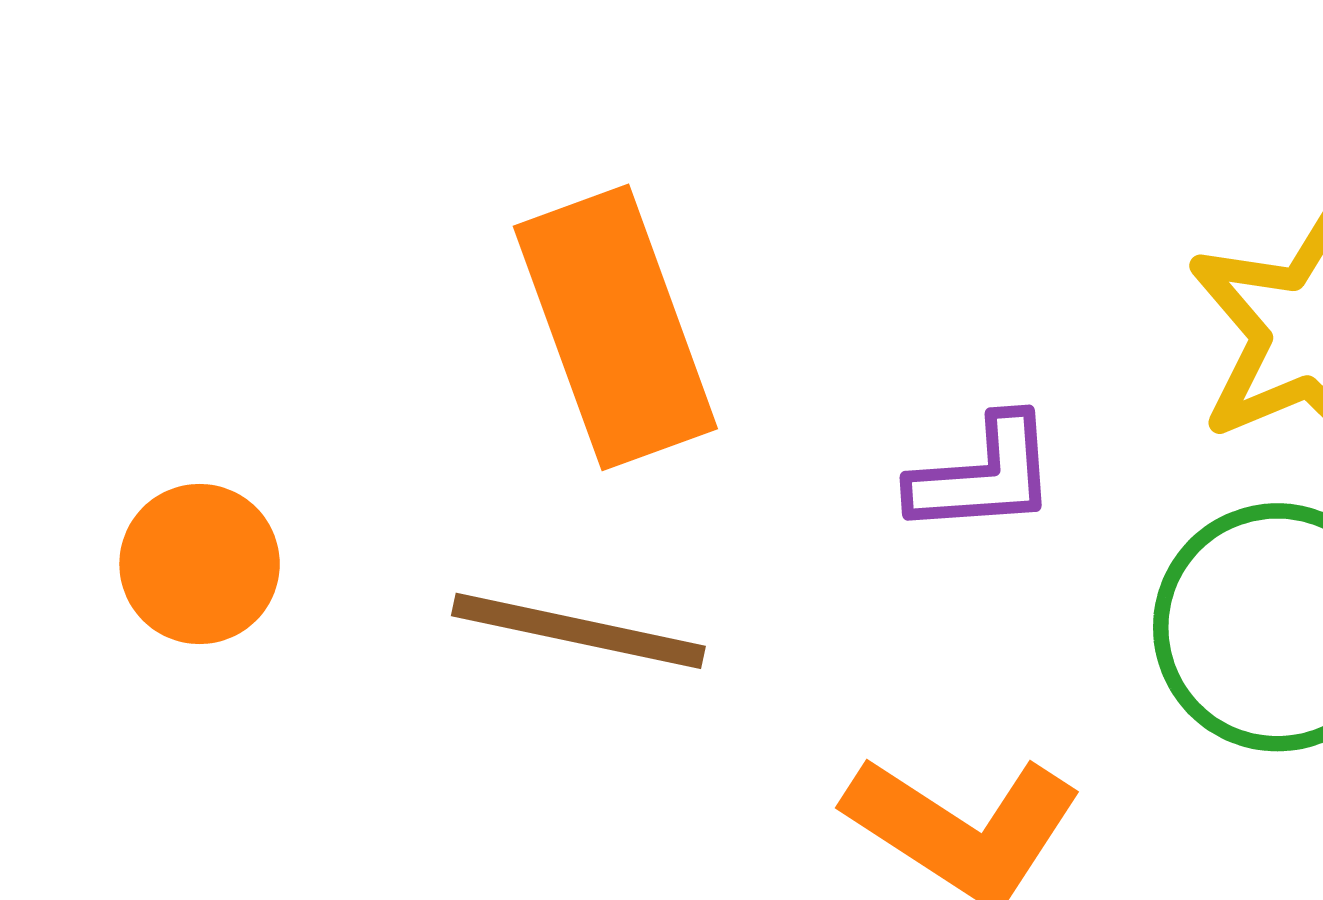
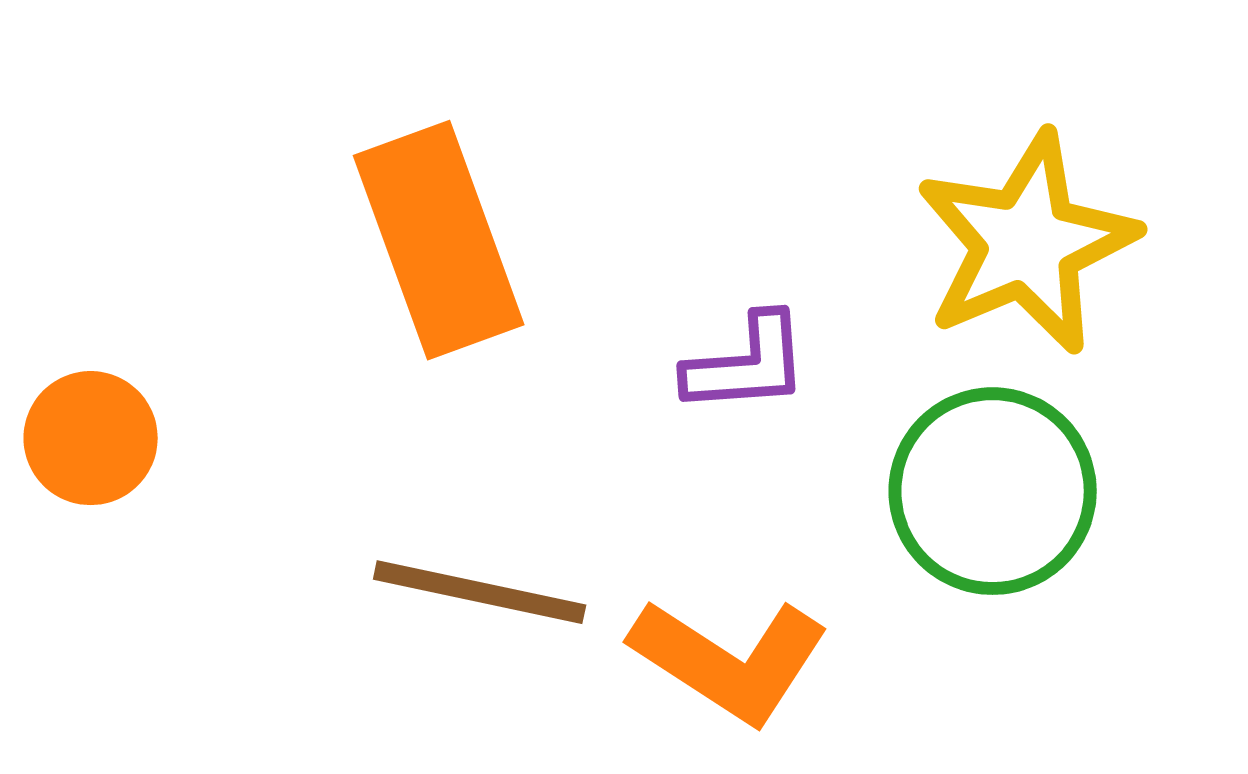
brown line: (578, 631) -> (480, 592), moved

